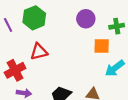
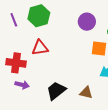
red cross: (15, 70) -> (16, 63), turned 30

